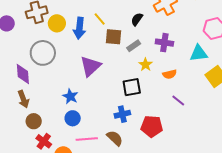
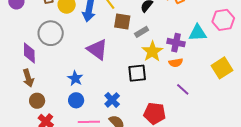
purple cross: (164, 43) -> (176, 43), moved
cyan triangle: (199, 53) -> (198, 33), moved
yellow star: (146, 65) -> (152, 51), size x1.5
purple triangle: (90, 66) -> (97, 49), turned -45
blue cross: (122, 114) -> (112, 100), moved, turned -35

